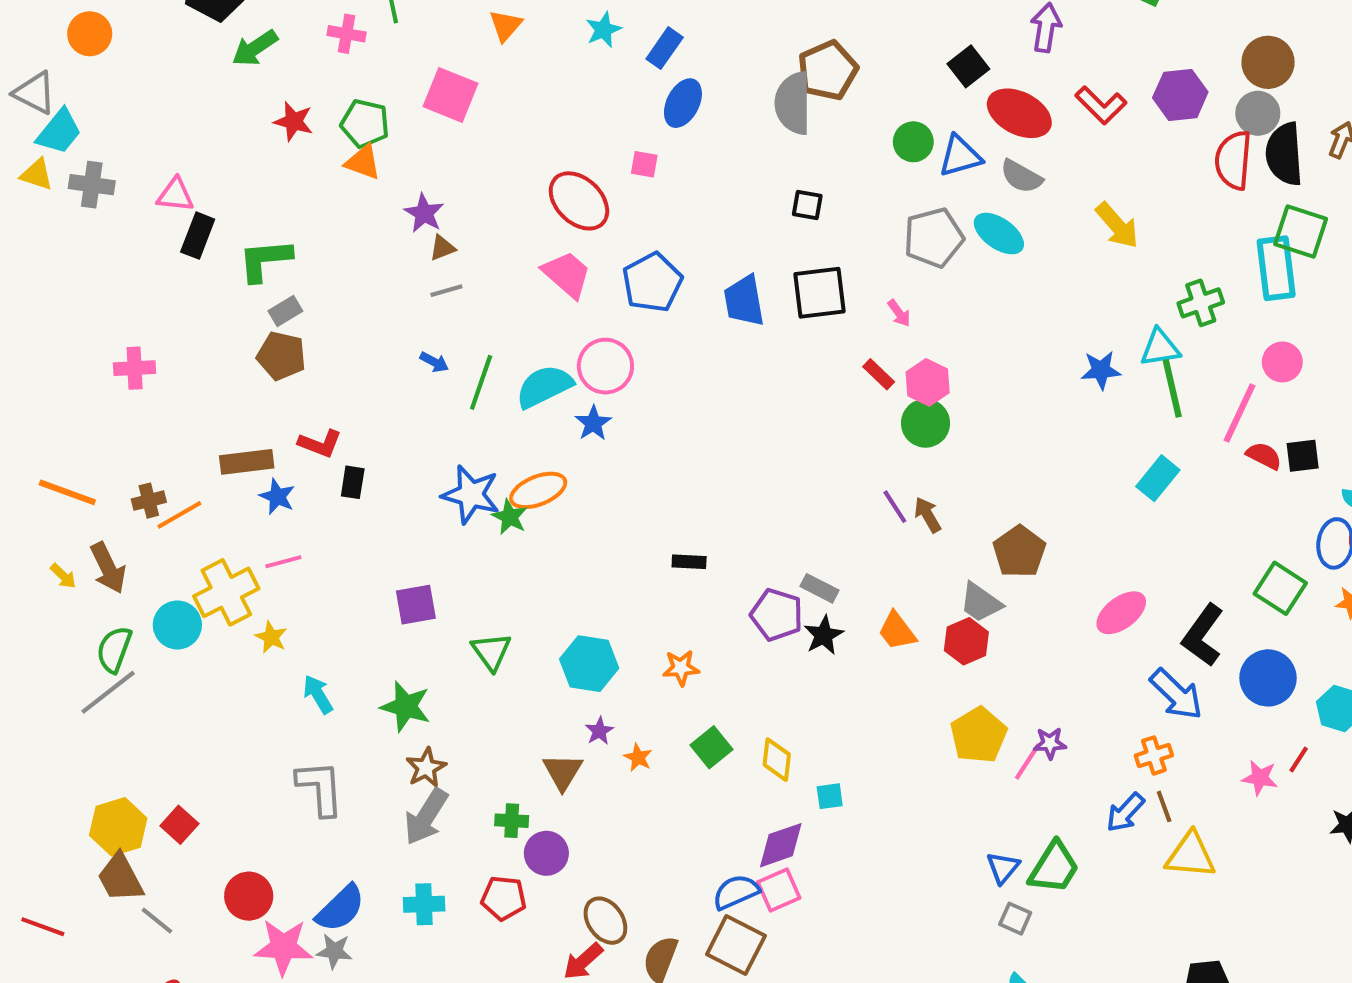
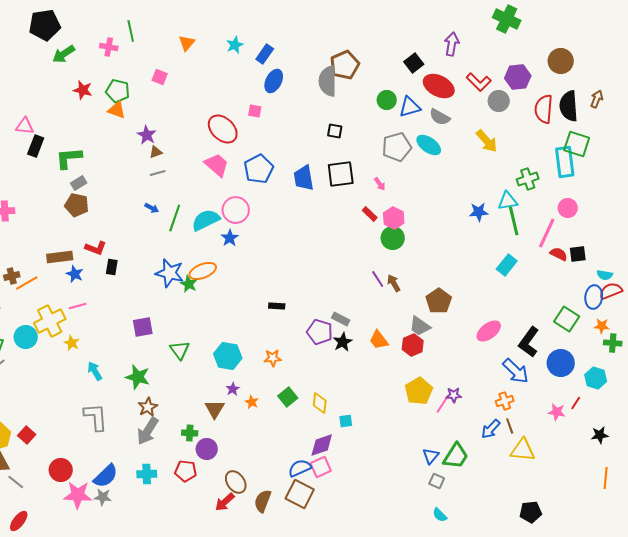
pink square: (451, 95) -> (160, 77), size x0.6
gray circle: (1258, 113) -> (499, 101), moved

